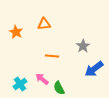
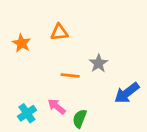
gray star: (83, 46) -> (98, 63), moved
green semicircle: (59, 88) -> (80, 119), turned 48

